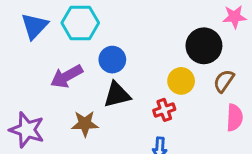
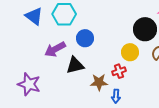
blue triangle: (34, 26) -> (34, 16), turned -36
black triangle: (117, 95) -> (75, 65), moved
brown star: (85, 124) -> (99, 82), moved

